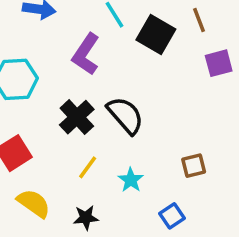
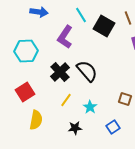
brown square: (194, 166) -> (125, 99), turned 32
yellow semicircle: (34, 203) -> (36, 120), turned 66
black star: (86, 218) -> (75, 128), moved

